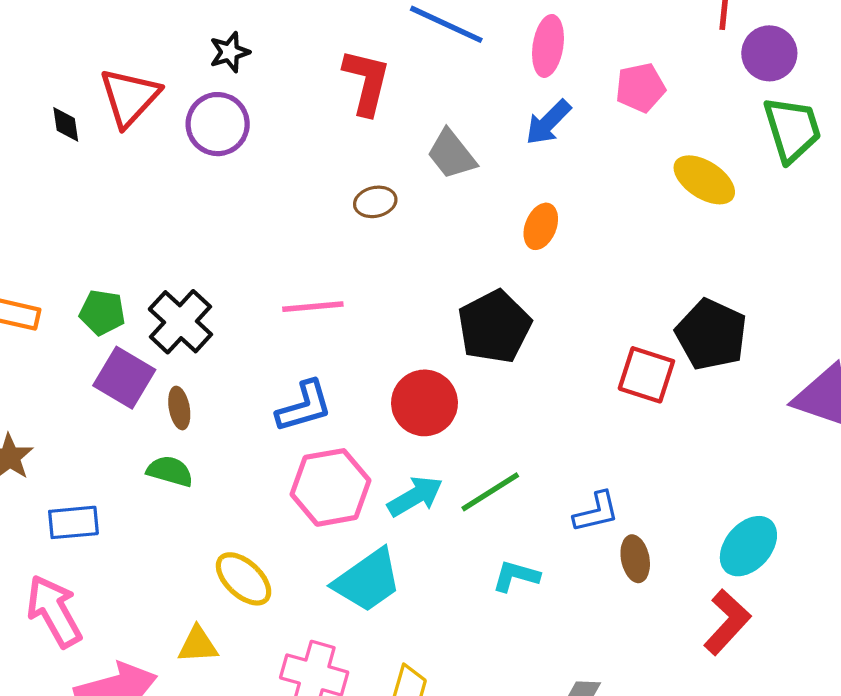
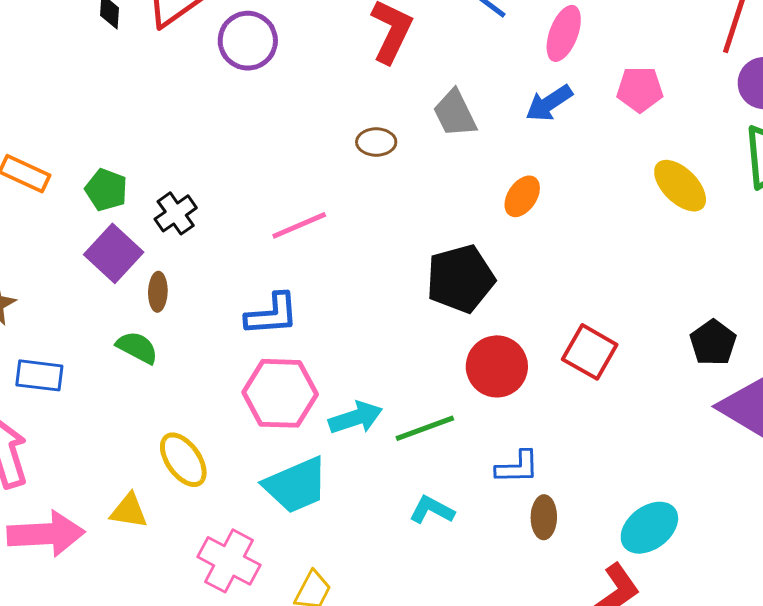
pink line: (313, 307) -> (299, 225), turned -30
black cross: (180, 322) -> (176, 213), size x0.7
black pentagon: (711, 334) -> (713, 343), moved, size x0.7
red circle: (424, 403) -> (497, 366), moved

